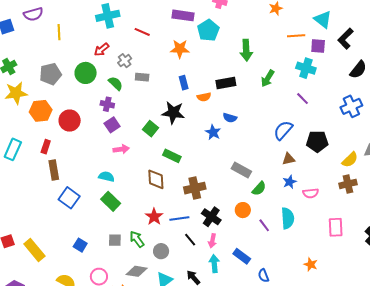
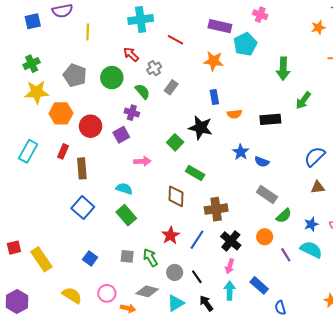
red arrow: (102, 50) -> (131, 54), turned 77
gray pentagon: (50, 74) -> (75, 75), turned 30
gray rectangle: (142, 77) -> (171, 87), turned -64
black rectangle: (226, 83) -> (270, 119), moved
blue semicircle: (230, 118) -> (262, 162), moved
purple square: (112, 125) -> (121, 135), moved
brown rectangle: (54, 170) -> (82, 168), moved
blue star: (290, 182) -> (311, 224), moved
blue line: (179, 218) -> (197, 240), turned -54
cyan semicircle: (288, 218) -> (311, 250), turned -65
black line: (190, 240) -> (197, 277), moved

